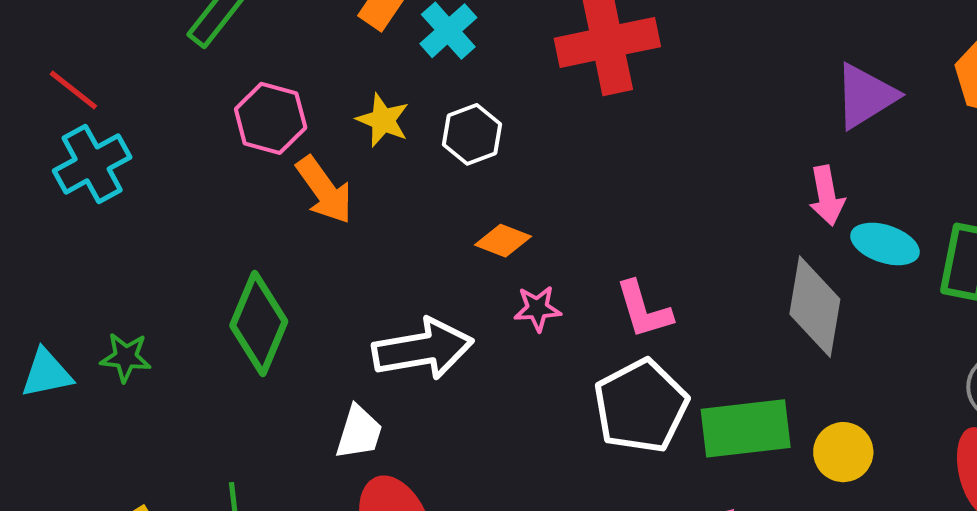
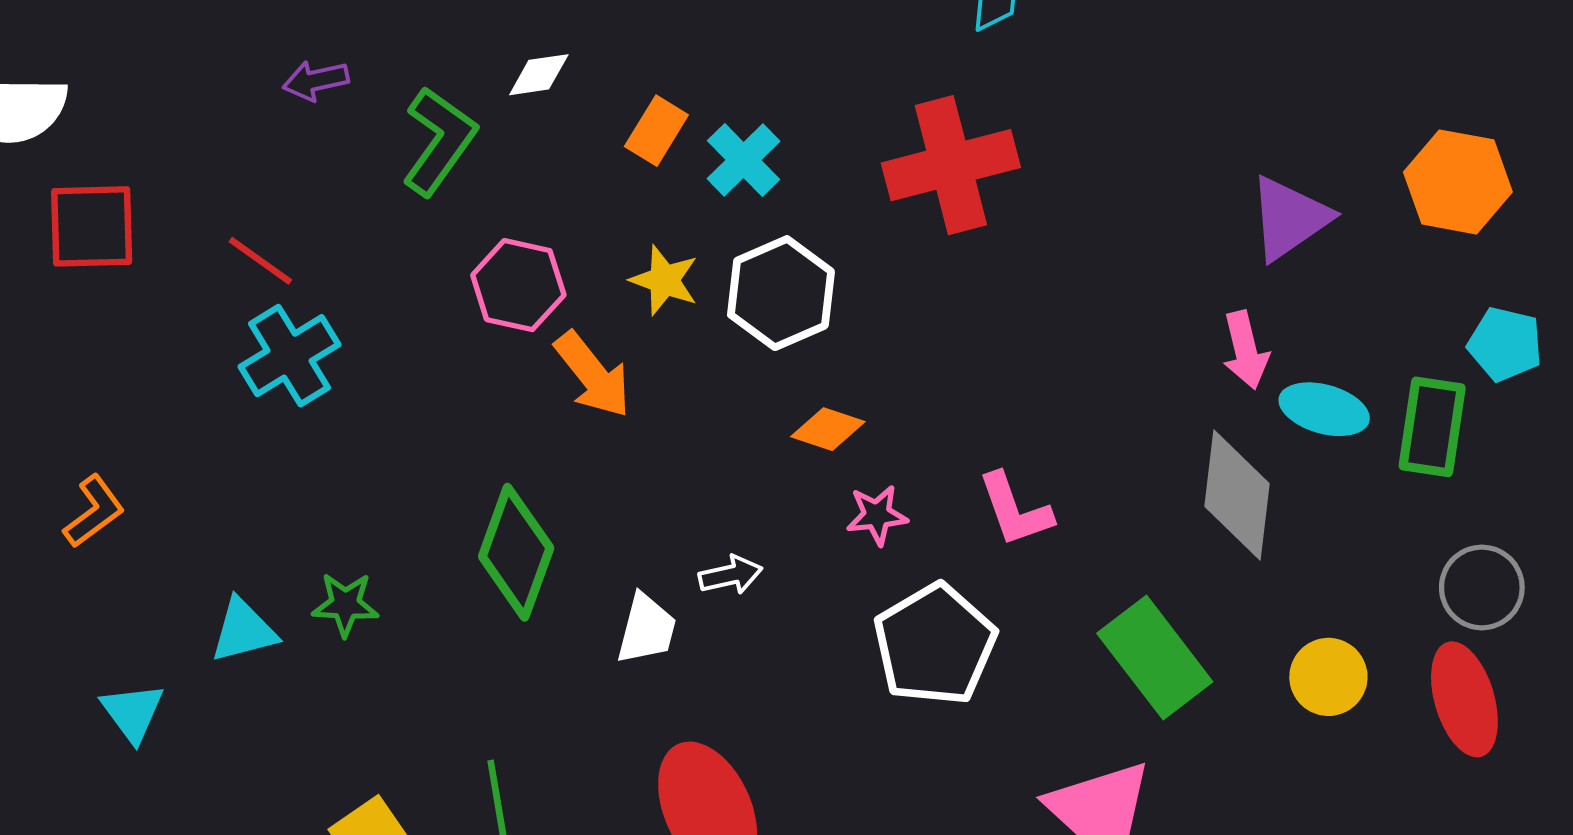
white hexagon: (472, 134) -> (781, 293), size x1.4
white arrow: (423, 349) -> (731, 575), size x0.5
white pentagon: (641, 406) -> (935, 645), moved
green rectangle: (746, 428) -> (1155, 657), turned 62
white trapezoid: (359, 432) -> (646, 629), moved
yellow circle: (843, 452) -> (1328, 677), moved

